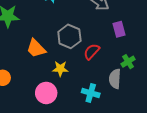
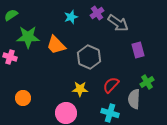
orange trapezoid: (36, 48) -> (56, 45), moved
red semicircle: (92, 52) -> (111, 85), moved

